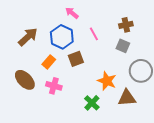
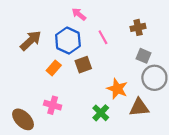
gray square: (123, 46) -> (143, 56), moved
brown ellipse: (25, 80) -> (23, 119), moved
pink cross: (54, 86) -> (53, 105), moved

